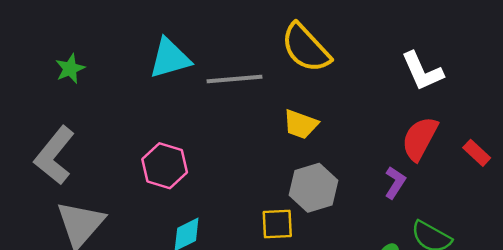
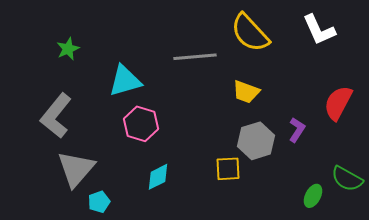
cyan triangle: (170, 58) -> (125, 81), moved
white L-shape: (422, 71) -> (319, 30), moved
purple L-shape: (395, 183) -> (297, 130), moved

